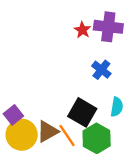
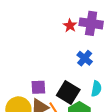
purple square: (13, 115) -> (38, 87), moved, turned 35

